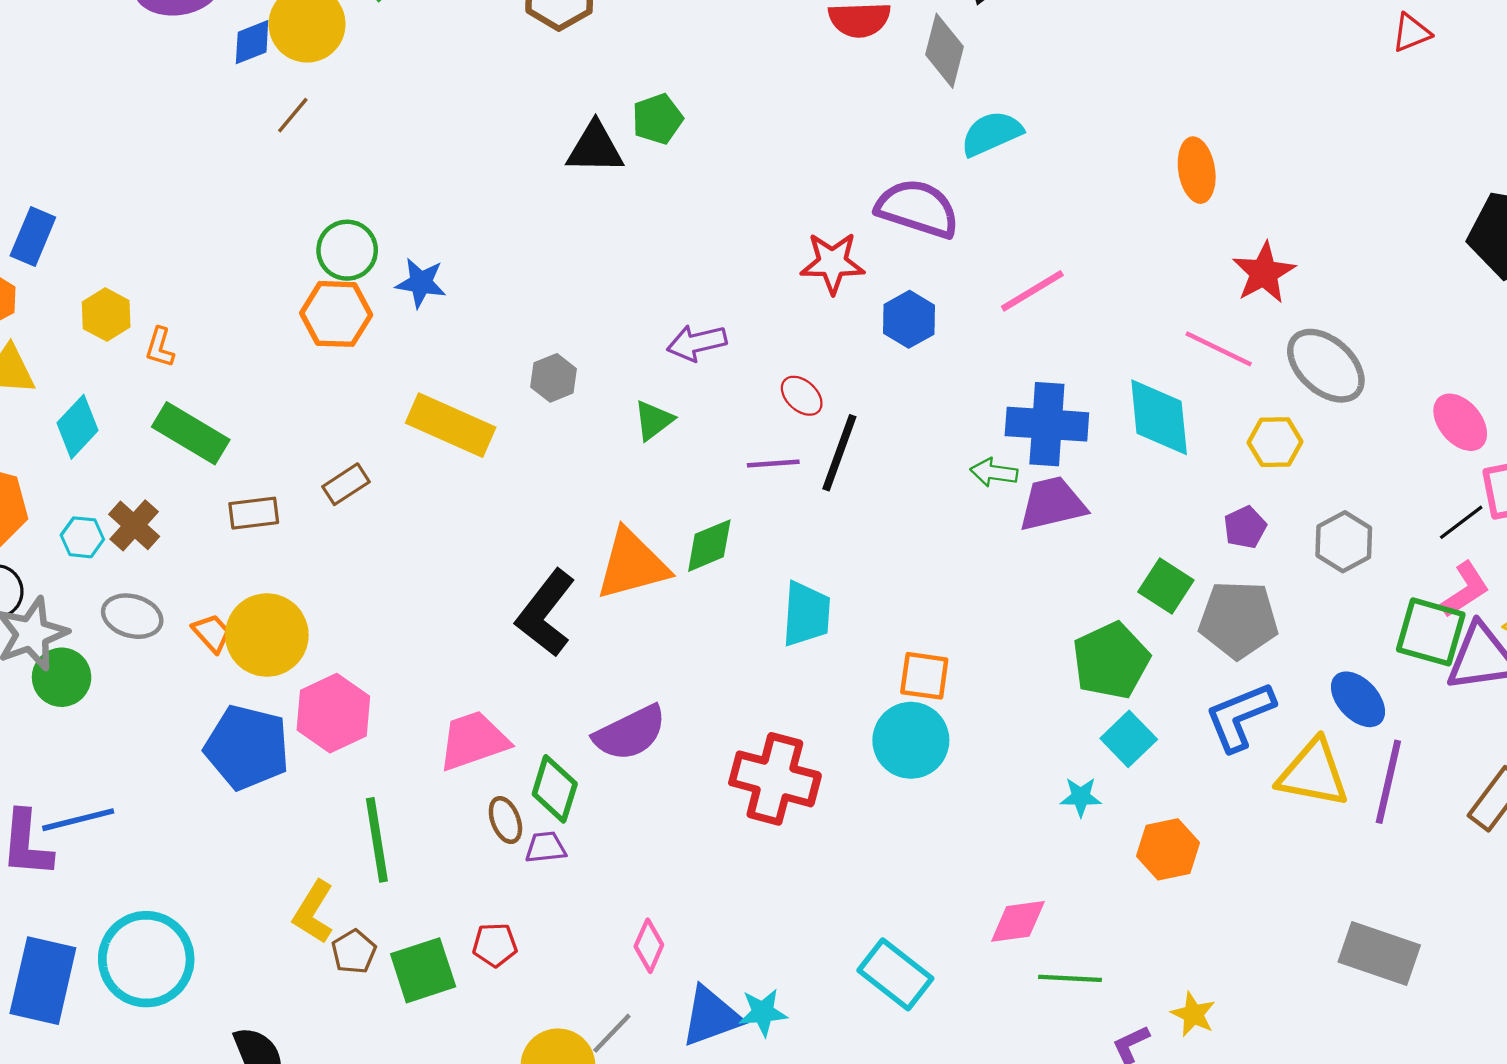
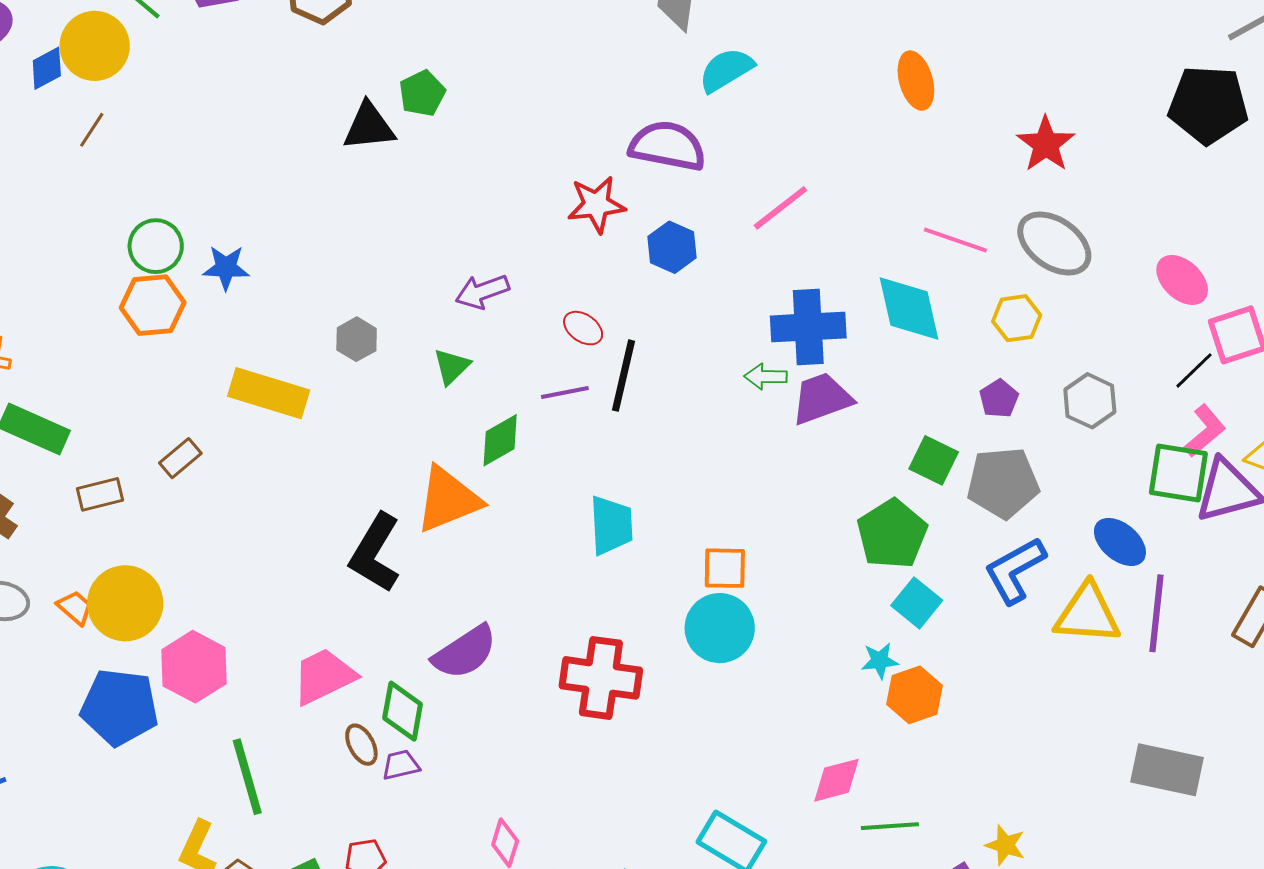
red star: (1264, 273) -> (1046, 144), moved
green diamond: (709, 546) -> (500, 440), moved
orange hexagon: (1168, 849) -> (914, 695), moved

